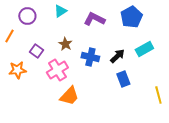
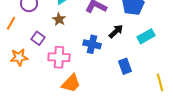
brown star: (65, 44) -> (59, 19), moved
black arrow: (117, 56) -> (116, 31), moved
pink cross: (57, 70) -> (59, 57), turned 35

